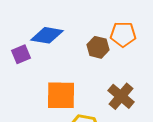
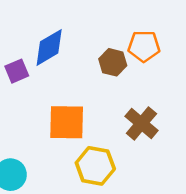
blue diamond: (47, 35) -> (49, 47), turned -40

